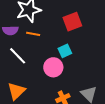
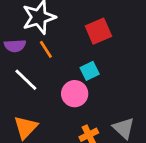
orange line: (33, 34) -> (46, 49), turned 48

